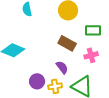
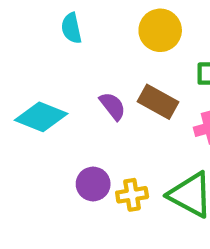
purple semicircle: (62, 67) -> (113, 106), moved

